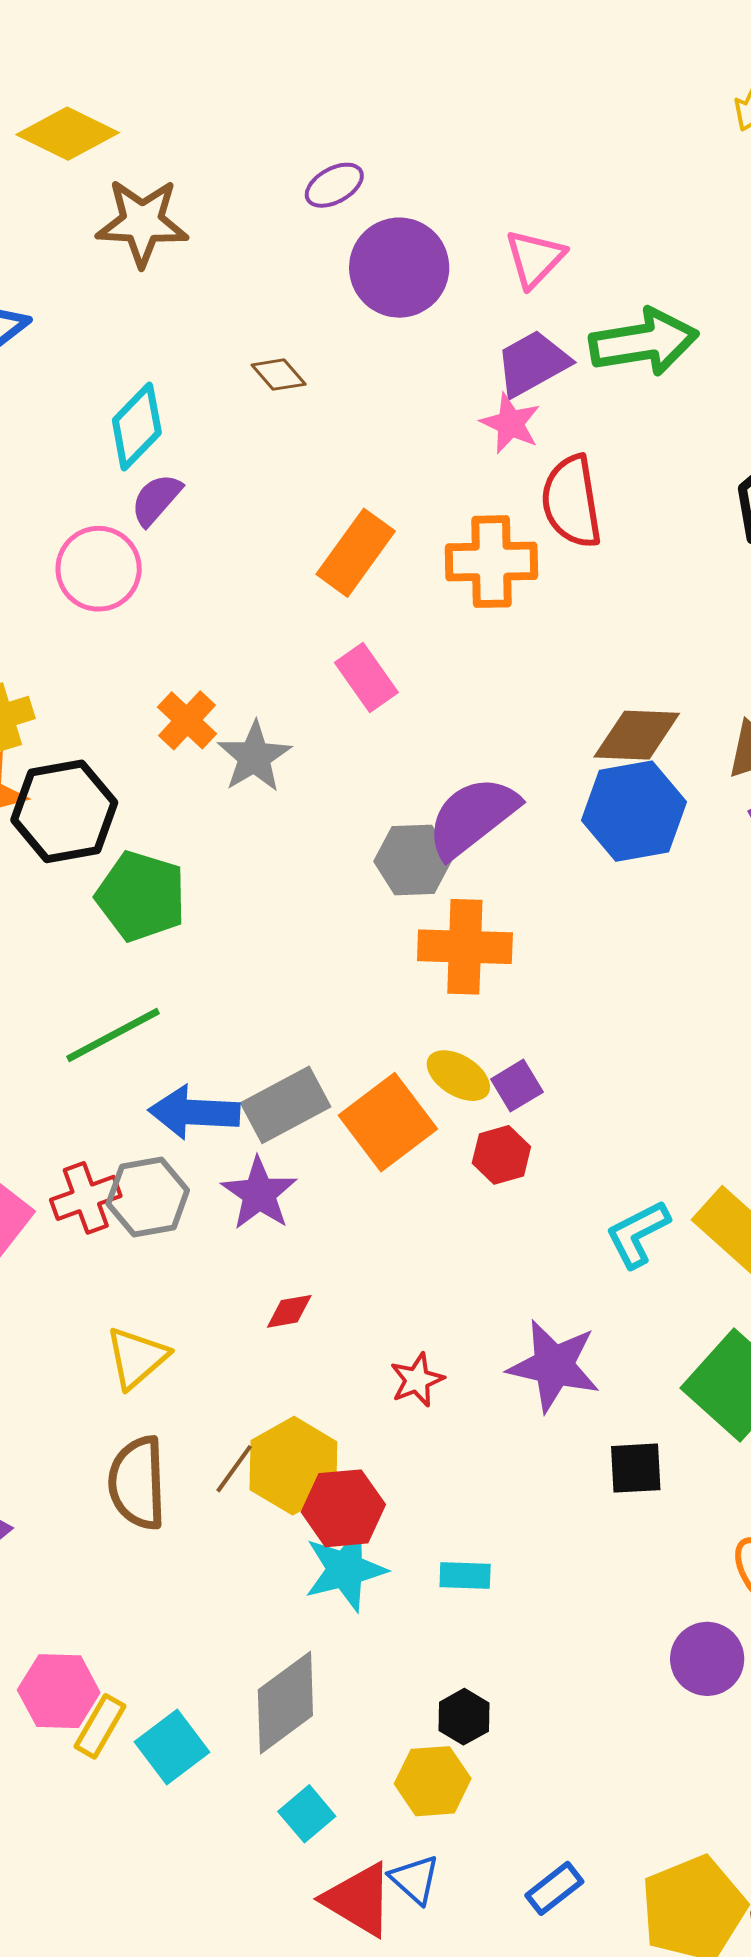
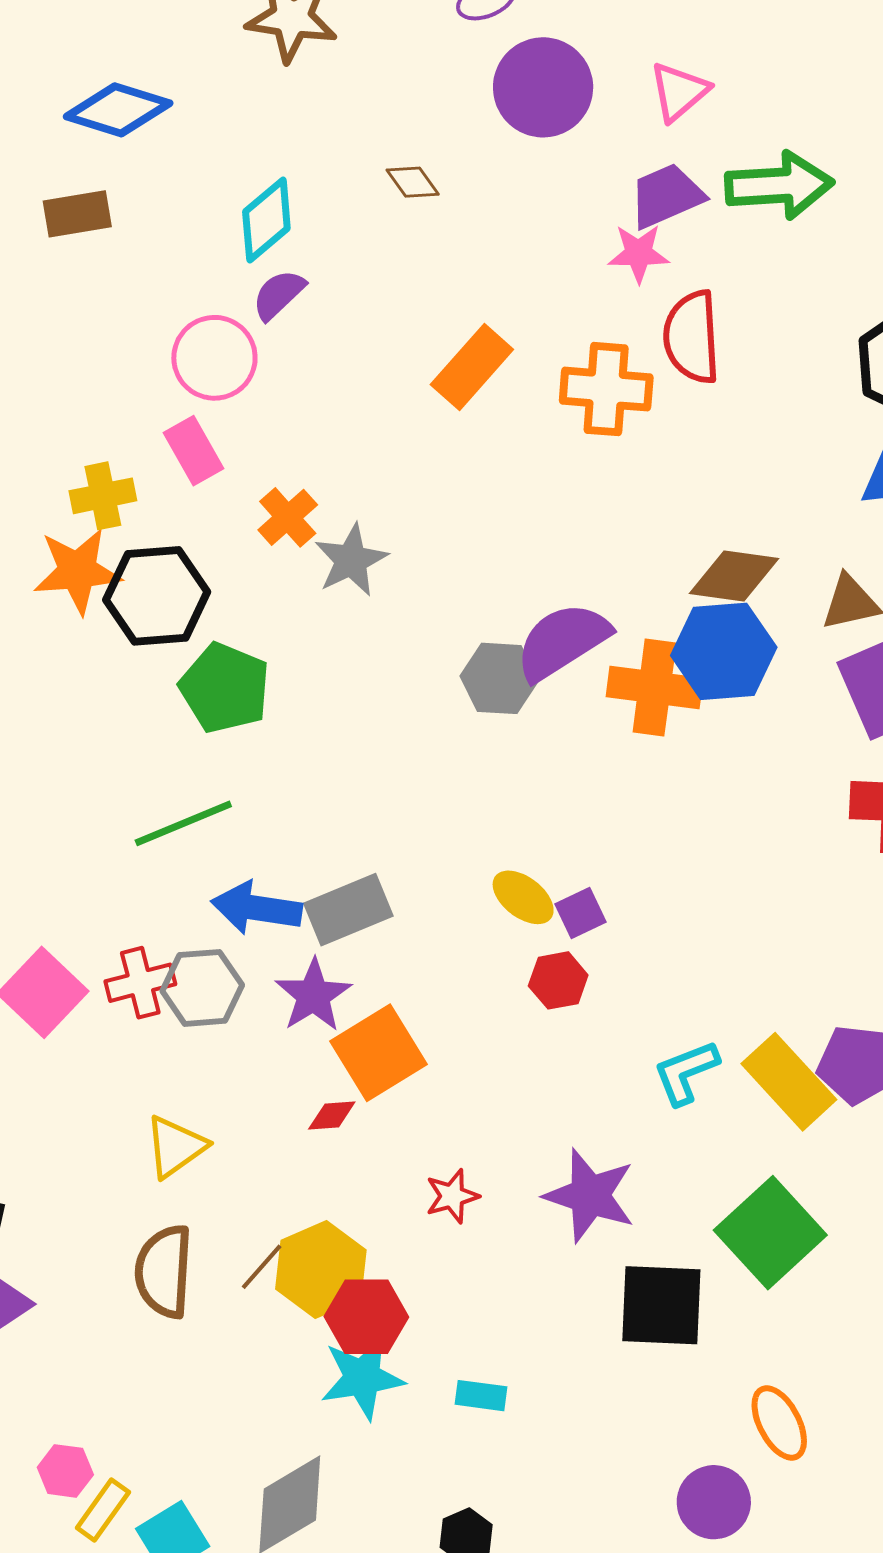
pink star: (510, 423) -> (639, 253), turned -30
pink rectangle: (366, 677) -> (194, 451), moved
orange cross: (465, 947) -> (655, 687), moved
orange square: (388, 1122) -> (379, 1053), moved
black square: (636, 1468) -> (661, 1305), size x1.6
pink hexagon: (59, 1691) -> (65, 1471), size x0.7

